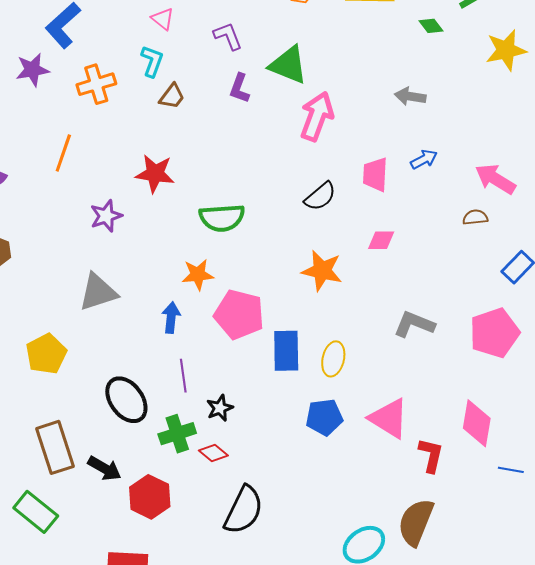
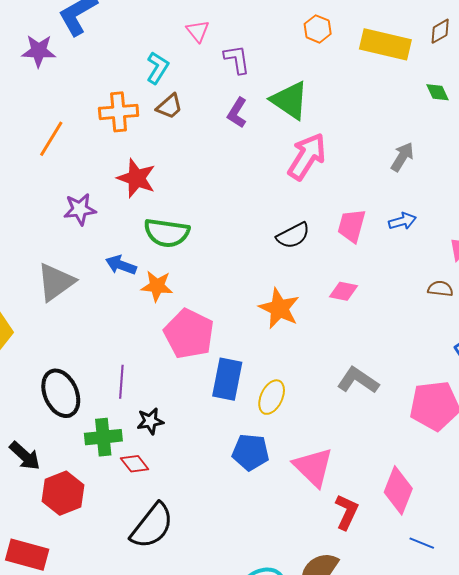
pink triangle: (163, 19) -> (198, 31), moved
orange cross: (96, 84) -> (119, 112), moved
gray arrow: (410, 96) -> (402, 157), turned 100
green semicircle: (222, 218) -> (167, 233), moved
gray triangle: (98, 292) -> (56, 282), turned -30
blue arrow: (171, 318) -> (121, 265), moved, turned -88

